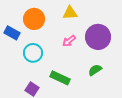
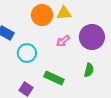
orange circle: (34, 19) -> (42, 15), moved
green semicircle: (95, 70) -> (89, 70), turned 136

